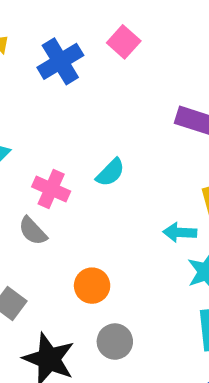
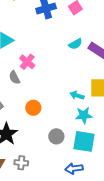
cyan semicircle: (110, 173) -> (75, 44), moved
gray circle: (115, 342) -> (56, 136), moved

